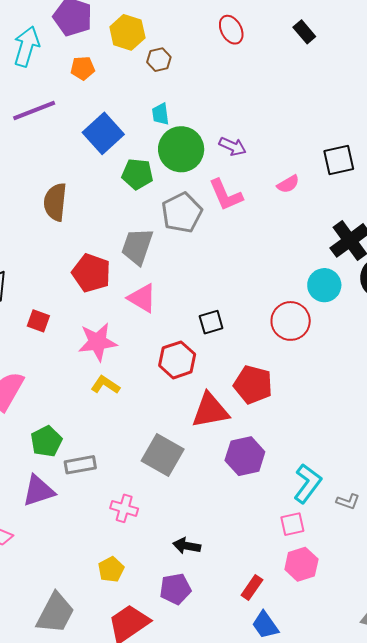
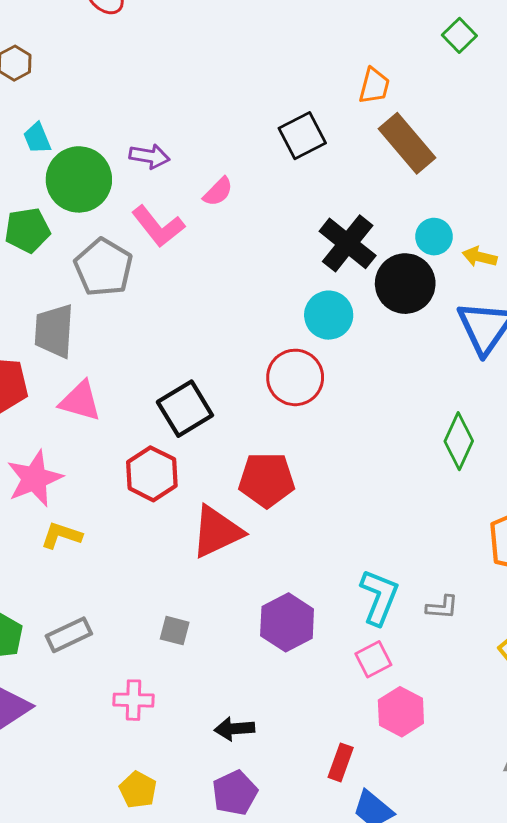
pink semicircle: (288, 184) -> (218, 192), moved
black square: (211, 322) -> (185, 409), size x1.5
gray square: (163, 455) -> (175, 631), moved, size x0.5
purple hexagon: (245, 456) -> (287, 622), moved
gray rectangle: (80, 465) -> (69, 635), moved

